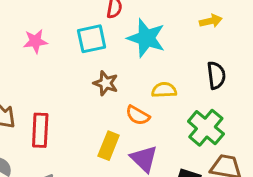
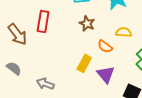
red rectangle: (40, 130) -> (43, 22), moved

